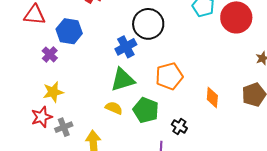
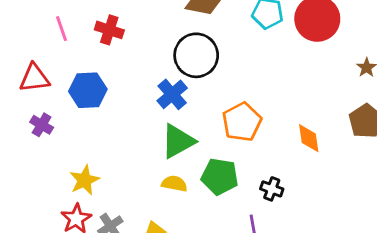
purple cross: (50, 54) -> (42, 125), moved

